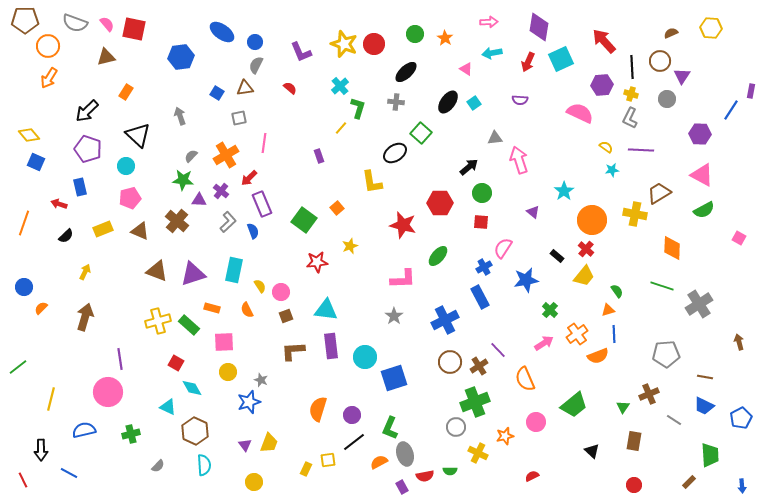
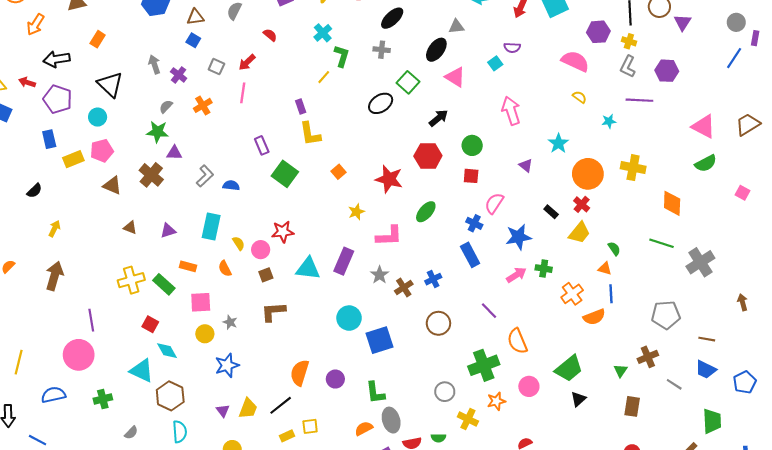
pink triangle: (466, 69) -> (455, 77), moved, size x1.5
orange arrow: (49, 78) -> (35, 24), moved
brown triangle: (245, 88) -> (195, 17), moved
gray circle: (667, 99) -> (736, 22), moved
cyan square: (474, 103) -> (495, 63), moved
black arrow: (87, 111) -> (57, 59), turned 35
gray square: (239, 118) -> (216, 67), turned 35
purple hexagon: (700, 134) -> (667, 71), moved
gray triangle: (495, 138) -> (456, 27), moved
yellow semicircle: (606, 147) -> (579, 97), moved
orange cross: (226, 155) -> (203, 105), size x0.7
black arrow: (469, 167) -> (438, 118), moved
red arrow: (249, 178) -> (247, 62), moved
yellow L-shape: (372, 182) -> (310, 134), moved
purple cross: (221, 191) -> (179, 75), moved
brown trapezoid: (659, 193) -> (748, 124), moved
red arrow: (59, 204) -> (27, 82), moved
purple rectangle: (262, 204) -> (262, 145), moved, size x0.7
orange square: (337, 208) -> (339, 172), moved
yellow rectangle: (103, 229) -> (73, 159), moved
blue semicircle: (253, 231) -> (231, 185), turned -63
yellow star: (350, 246) -> (356, 212), moved
red star: (317, 262) -> (283, 232), moved
blue cross: (484, 267) -> (474, 223), turned -35
brown triangle: (157, 271) -> (130, 228), size x0.6
purple triangle: (193, 274) -> (168, 231), size x0.6
green cross: (550, 310) -> (544, 269), turned -35
orange triangle: (608, 310) -> (605, 269), turned 32
blue cross: (445, 320) -> (433, 279), size x0.6
pink arrow: (544, 343) -> (516, 275), moved
purple rectangle: (331, 346) -> (344, 261), moved, turned 30
brown cross: (479, 366) -> (404, 287), moved
gray star: (261, 380) -> (230, 322), moved
green cross: (475, 402) -> (484, 365), moved
cyan triangle: (168, 407) -> (142, 371), size x1.4
green L-shape: (390, 428) -> (375, 393), turned -30
black line: (354, 442) -> (281, 405), moved
black triangle: (592, 451) -> (578, 399), moved, turned 35
yellow rectangle: (306, 469) -> (287, 436), turned 40

